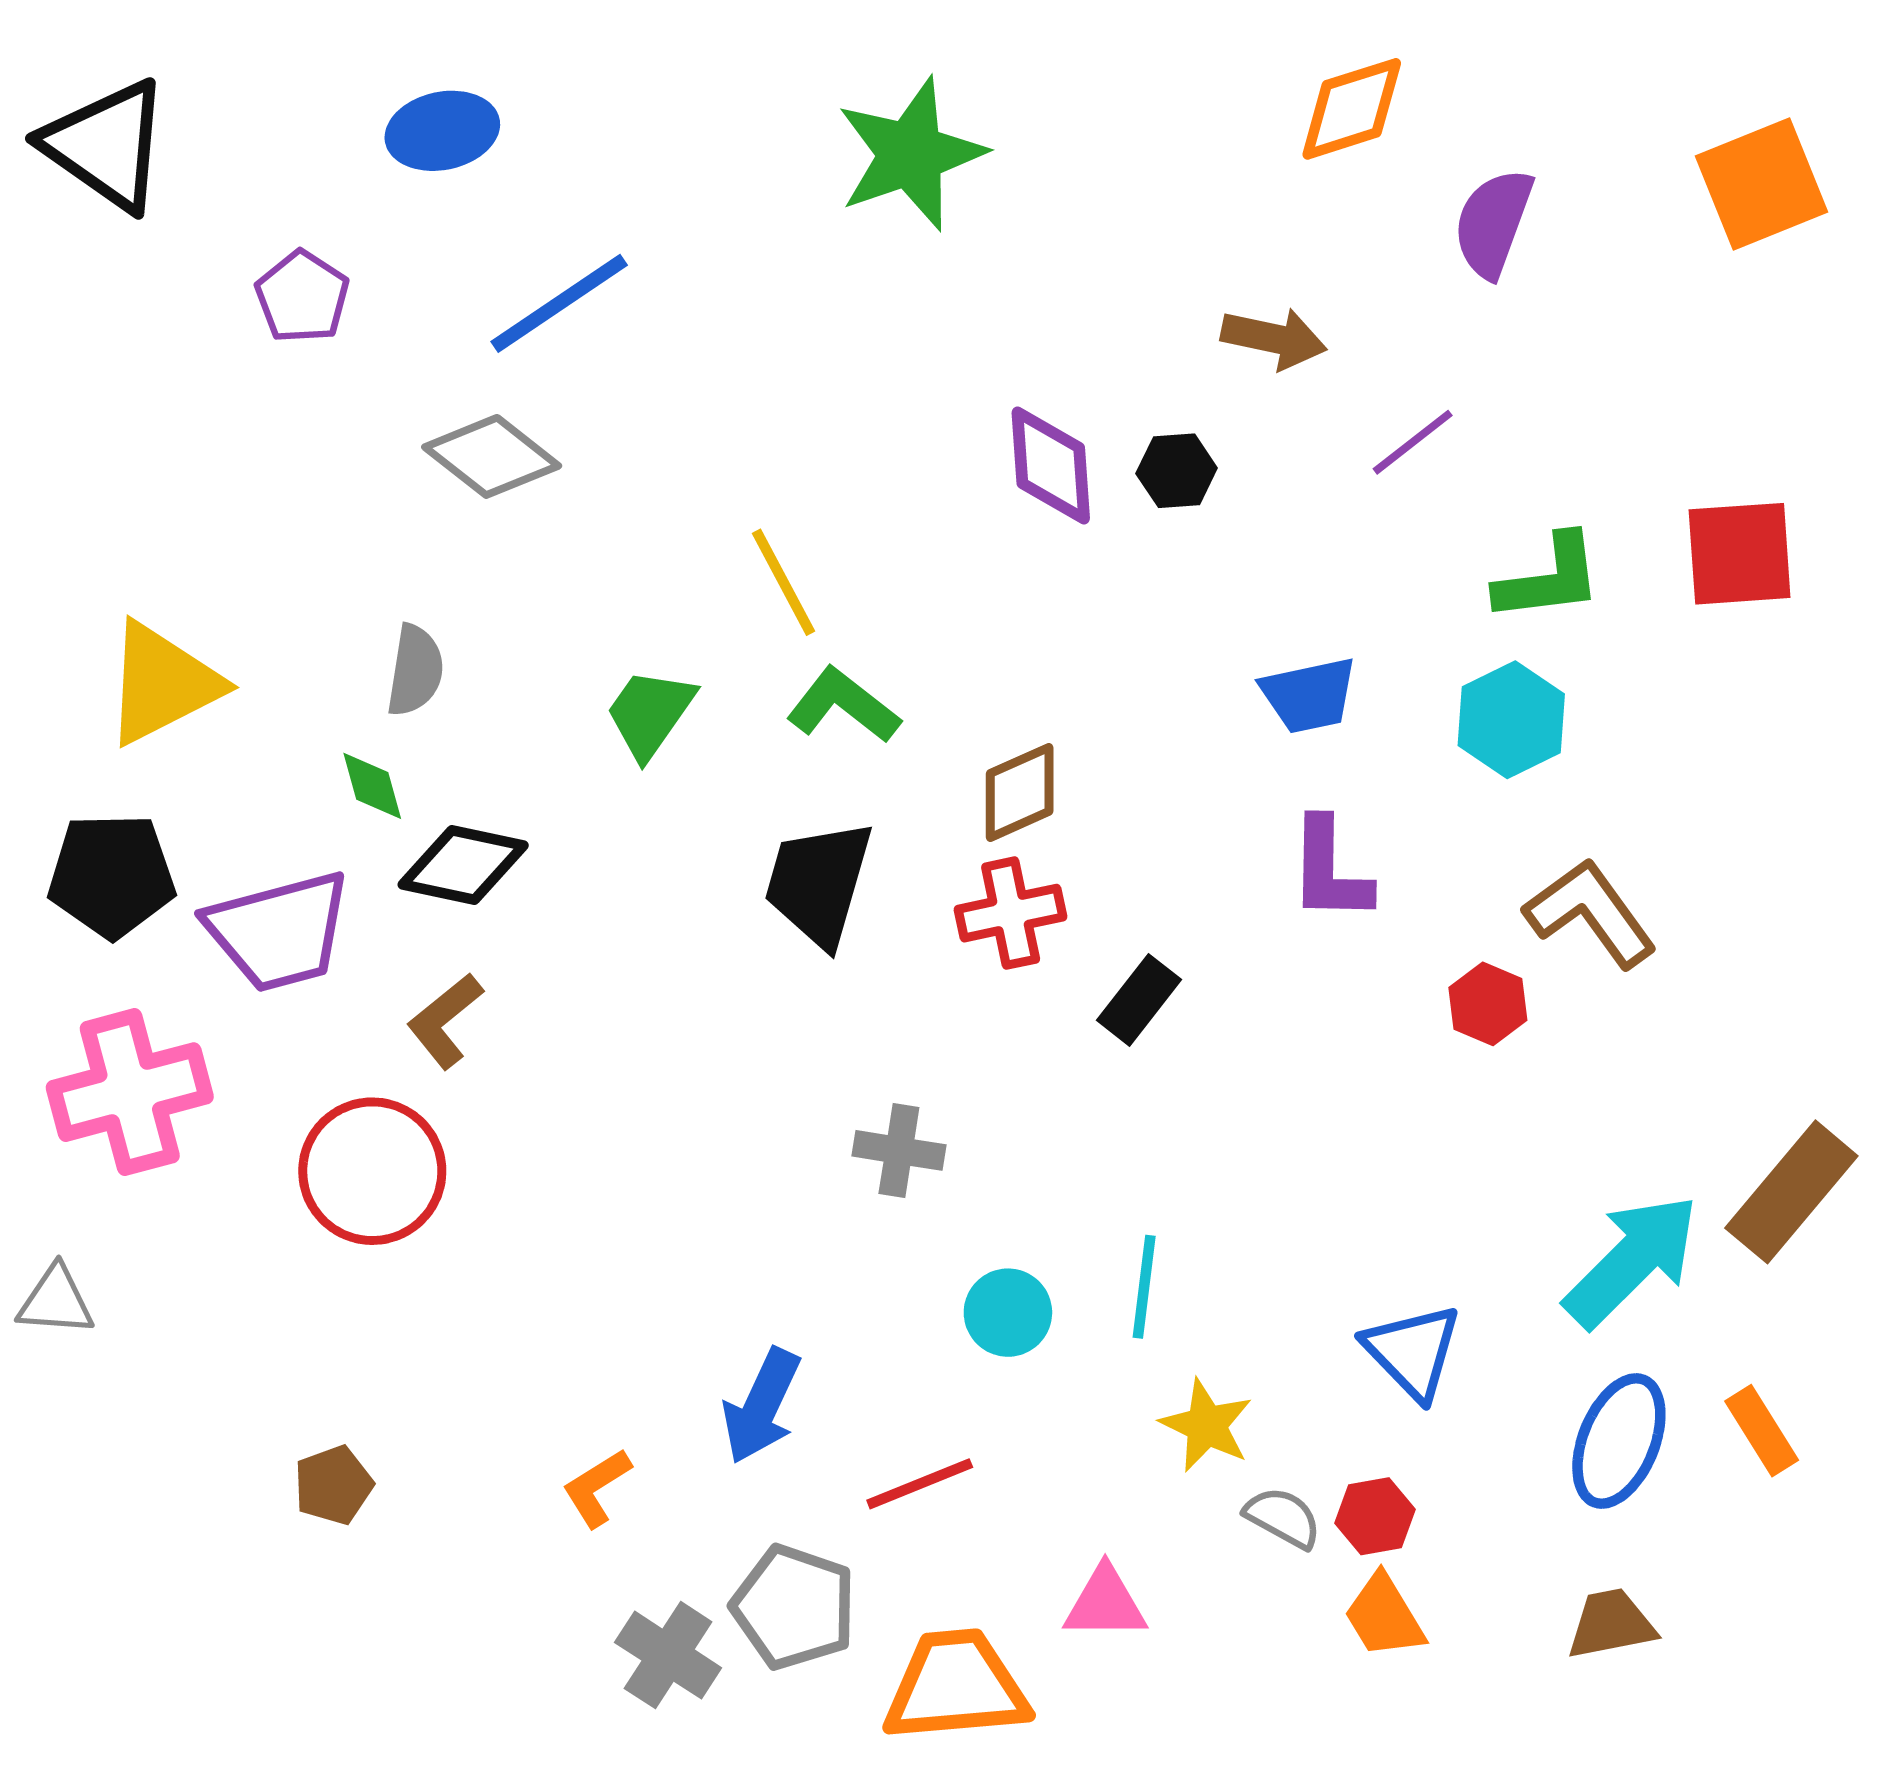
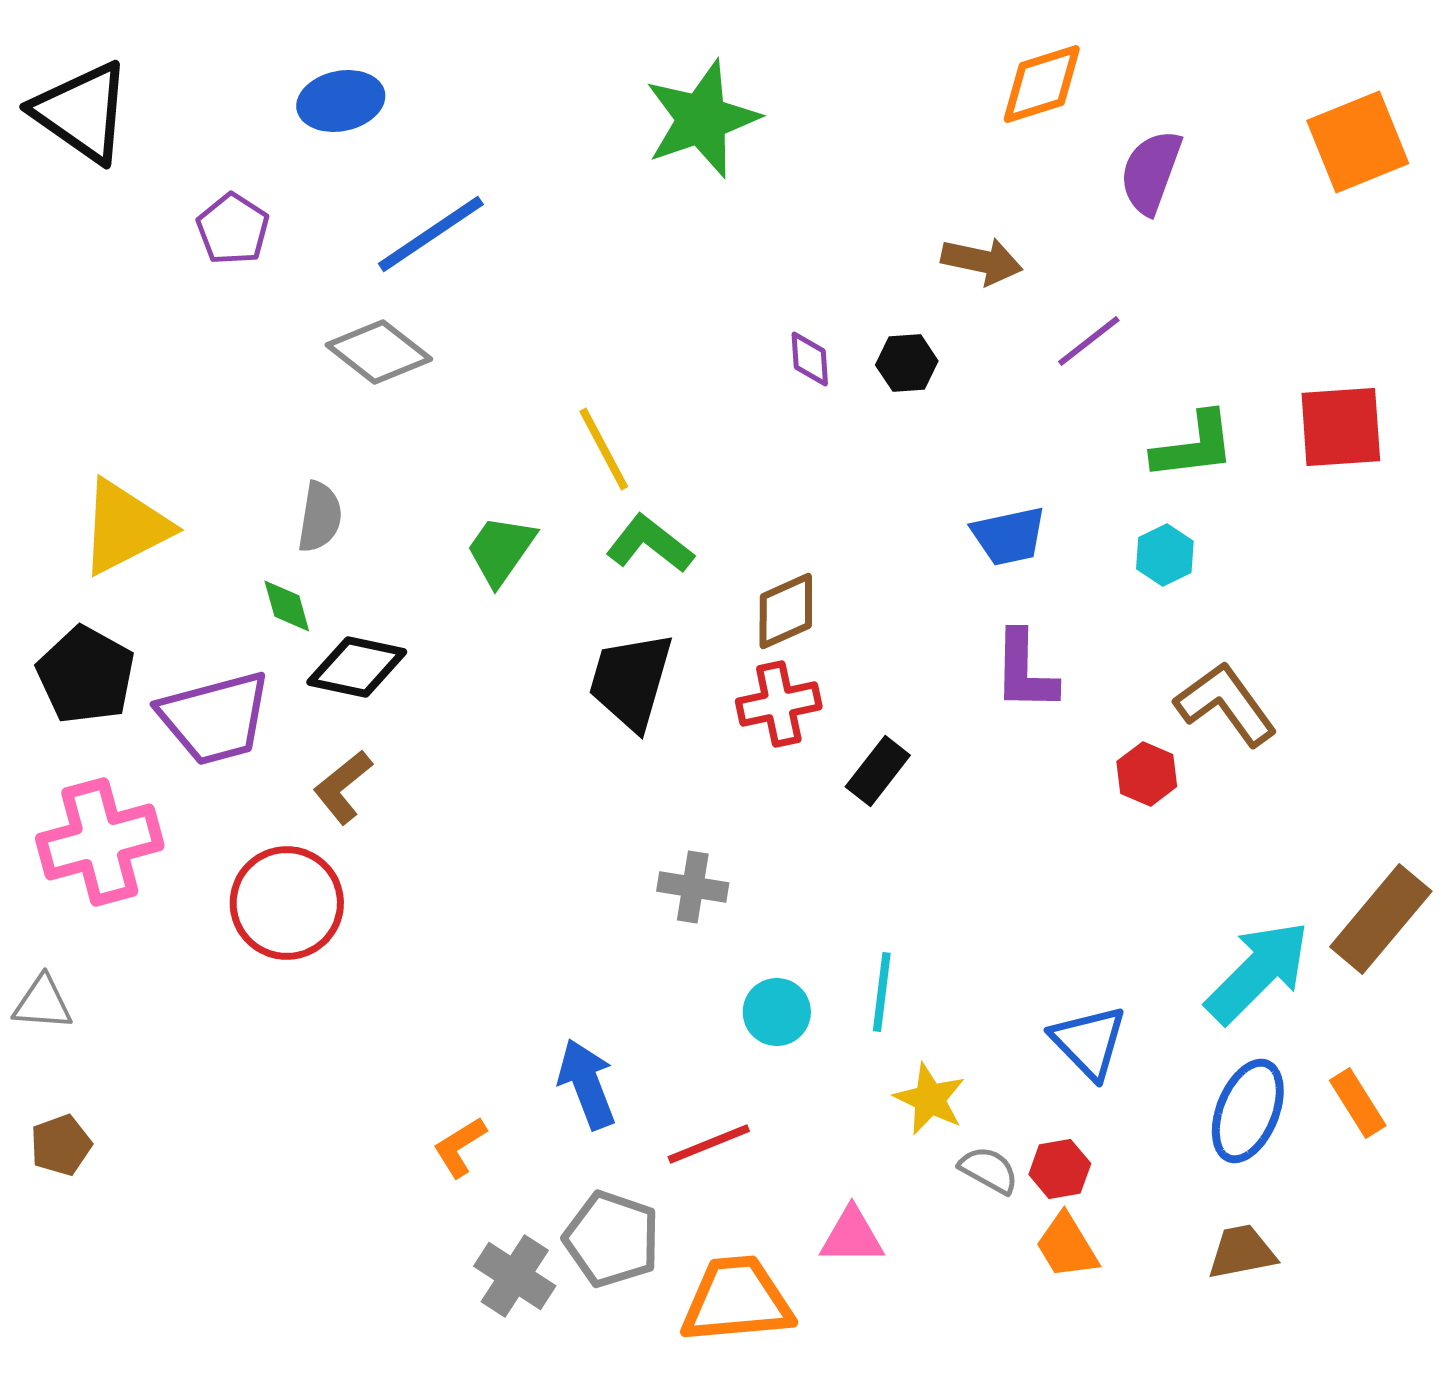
purple diamond: (1051, 466) -> (810, 359), size x0.6
cyan hexagon: (1511, 720) -> (1165, 555), size x0.7
black pentagon: (112, 875) -> (86, 675), turned 30
blue arrow: (761, 1406) -> (587, 1084), turned 134
brown pentagon: (333, 1485) -> (61, 1145), moved

